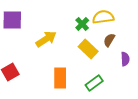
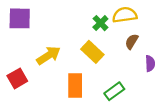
yellow arrow: (46, 39) -> (48, 55), moved
yellow rectangle: (88, 49) -> (92, 52), moved

